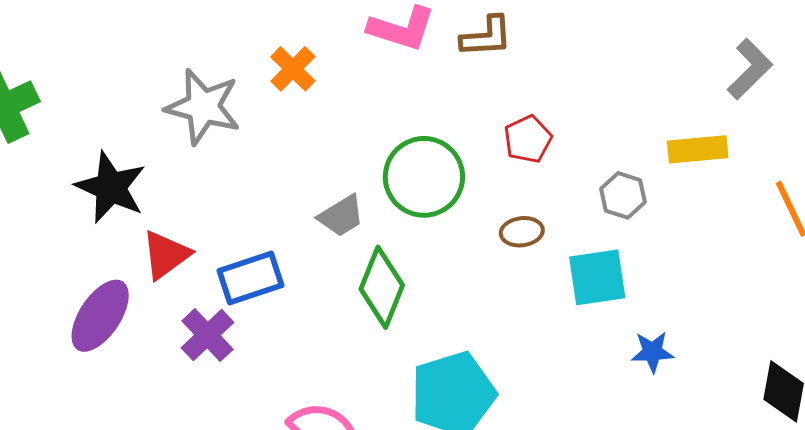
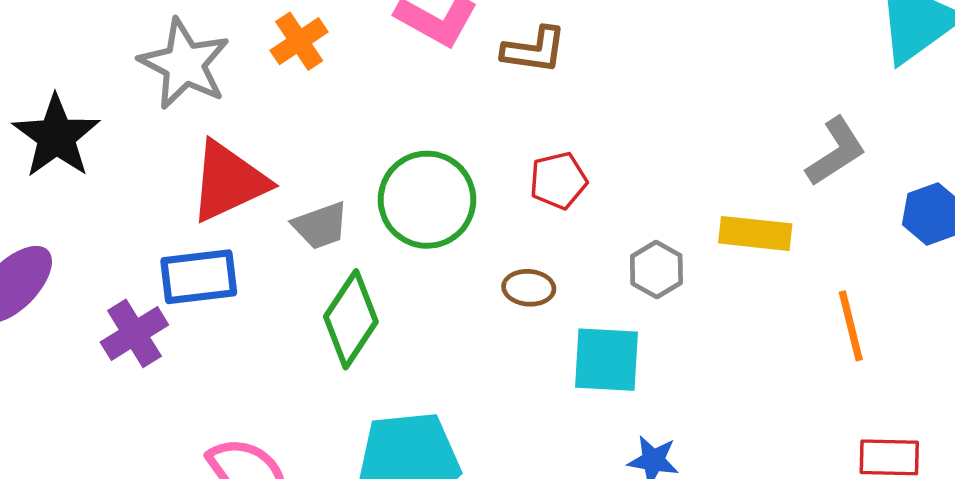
red triangle: (166, 255) -> (229, 182), moved, size x1.4

